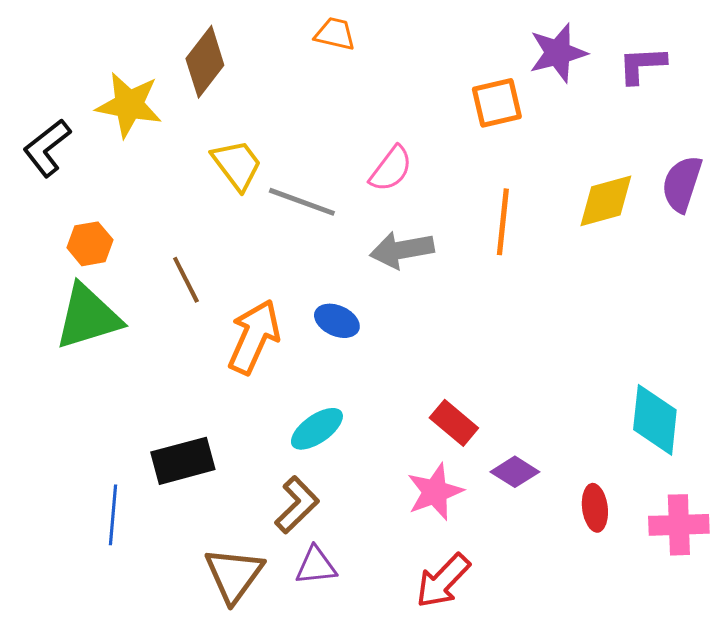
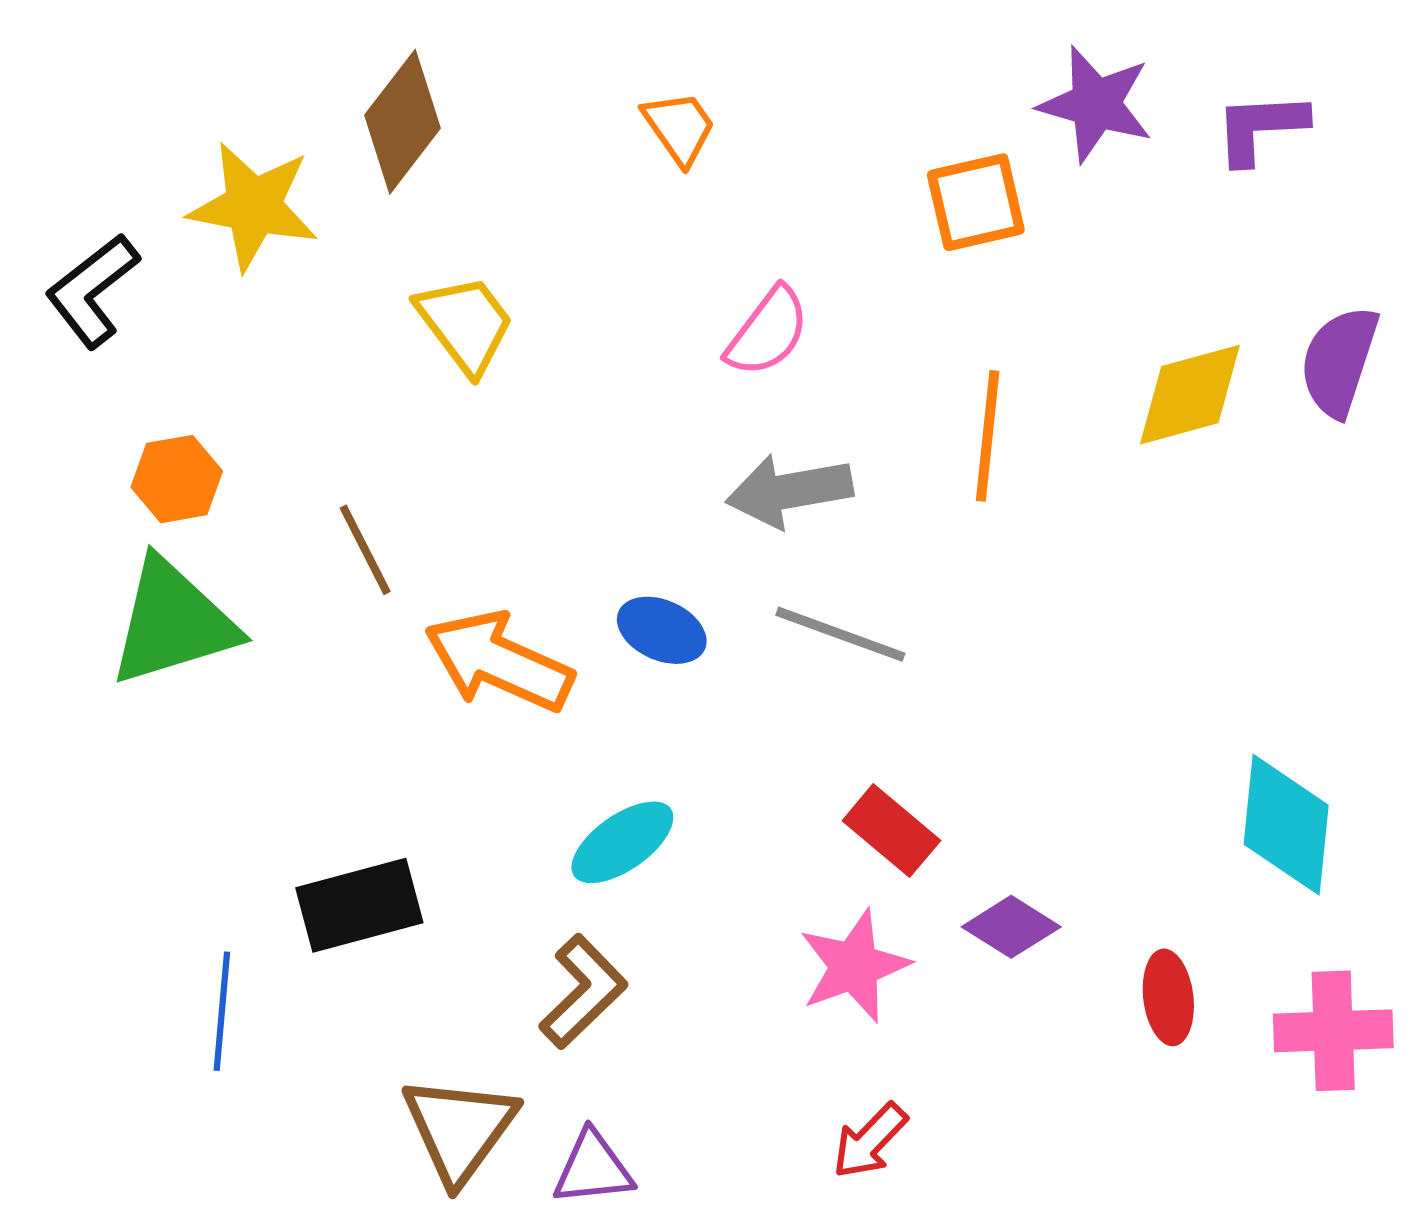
orange trapezoid: (335, 34) -> (679, 128), moved, turned 42
purple star: (558, 53) -> (1096, 104), turned 30
gray line: (302, 202) -> (840, 634), moved
orange arrow: (254, 337) -> (499, 662), turned -90
purple triangle: (316, 566) -> (593, 1168), moved
red arrow: (443, 581) -> (870, 1141), size x0.7

